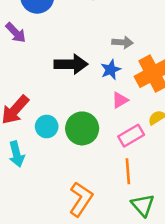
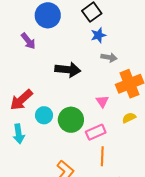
blue star: (111, 70) -> (98, 35), moved
pink triangle: (120, 100) -> (102, 101), turned -40
pink rectangle: (131, 136) -> (96, 132), moved

